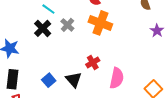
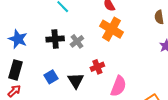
gray cross: (67, 25) -> (77, 41), moved
black cross: (43, 28) -> (55, 39), moved, turned 30

